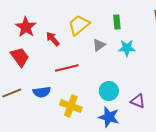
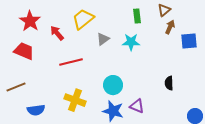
green rectangle: (117, 22) -> (137, 16), moved
red trapezoid: (20, 57) -> (24, 51), turned -30
blue semicircle: (42, 92) -> (36, 110), moved
purple triangle: (138, 101) -> (137, 106), moved

